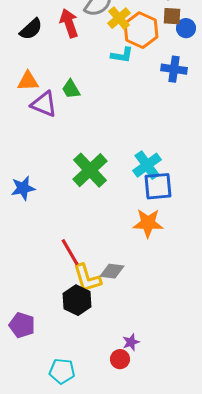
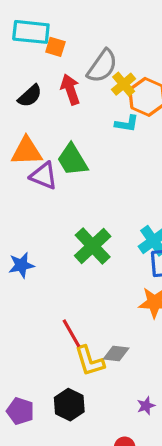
orange triangle: (28, 81) -> (27, 151), size x1.4
green trapezoid: (71, 89) -> (72, 160), size x1.6
black hexagon: (77, 300) -> (69, 405), moved
purple star: (131, 342) -> (146, 406), moved

